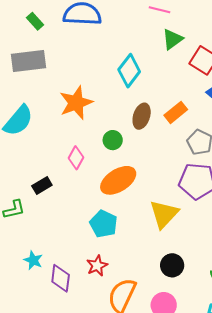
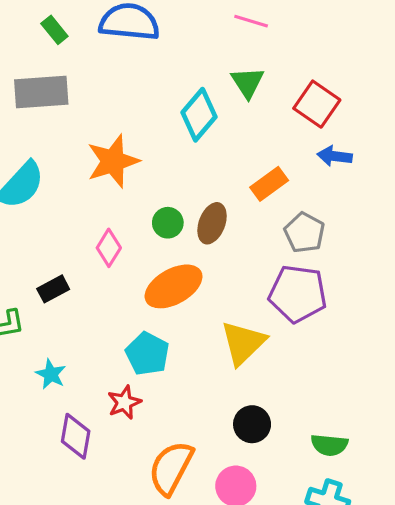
green triangle: (172, 39) -> (248, 82), moved, turned -30
brown ellipse: (142, 116) -> (212, 223), moved
cyan star: (33, 260) -> (51, 374), moved
red star: (97, 266) -> (124, 402), moved

